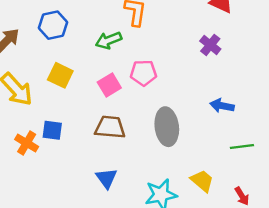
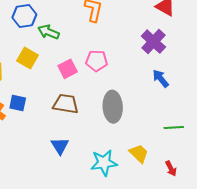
green arrow: (108, 40) -> (48, 32), moved, turned 40
purple cross: (210, 45) -> (153, 42), size x1.4
blue arrow: (222, 106) -> (161, 79), moved, turned 36

